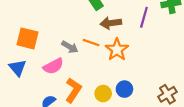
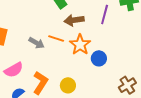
pink semicircle: (53, 66) -> (14, 70), moved
blue circle: (124, 89) -> (99, 58), moved

